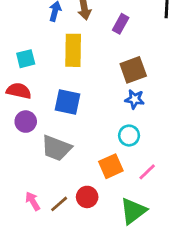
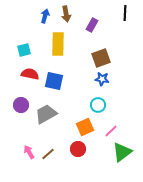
red semicircle: (19, 91) -> (30, 74), moved
purple circle: (26, 122) -> (21, 105), moved
gray trapezoid: (56, 148) -> (46, 114), turned 130
red circle: (87, 197) -> (78, 149), moved
green triangle: (133, 211) -> (122, 152), moved

